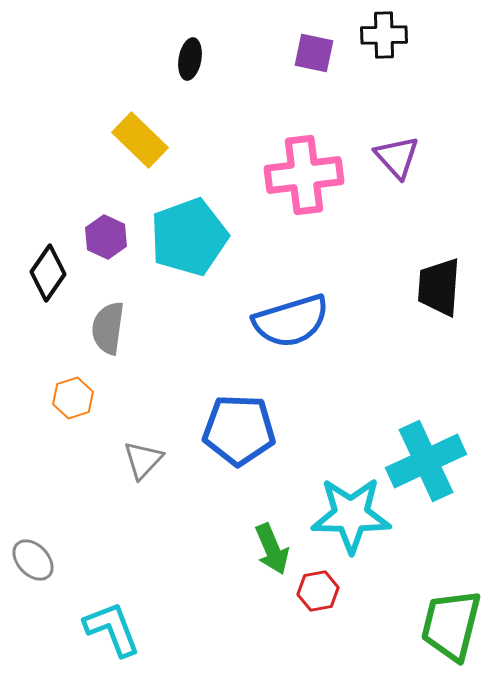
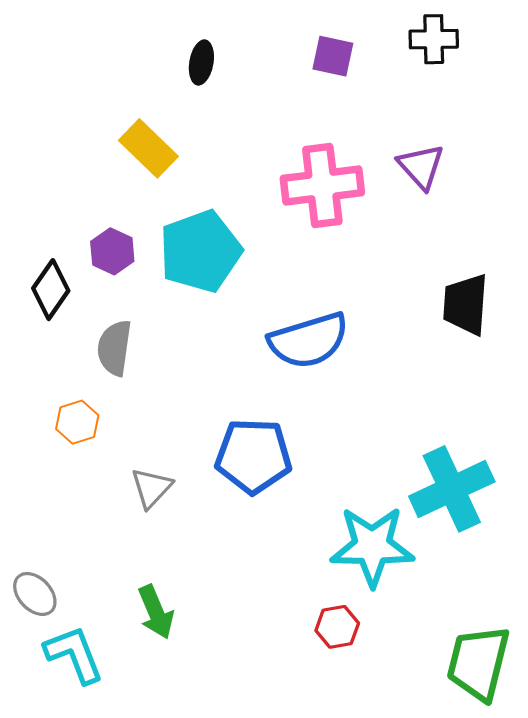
black cross: (384, 35) -> (434, 39), moved
green arrow: (272, 549) -> (156, 612), moved
cyan L-shape: (112, 629) -> (74, 654), moved

